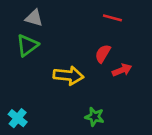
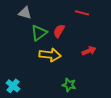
green triangle: (27, 45) -> (39, 33), moved
red semicircle: (103, 54) -> (59, 31), moved

